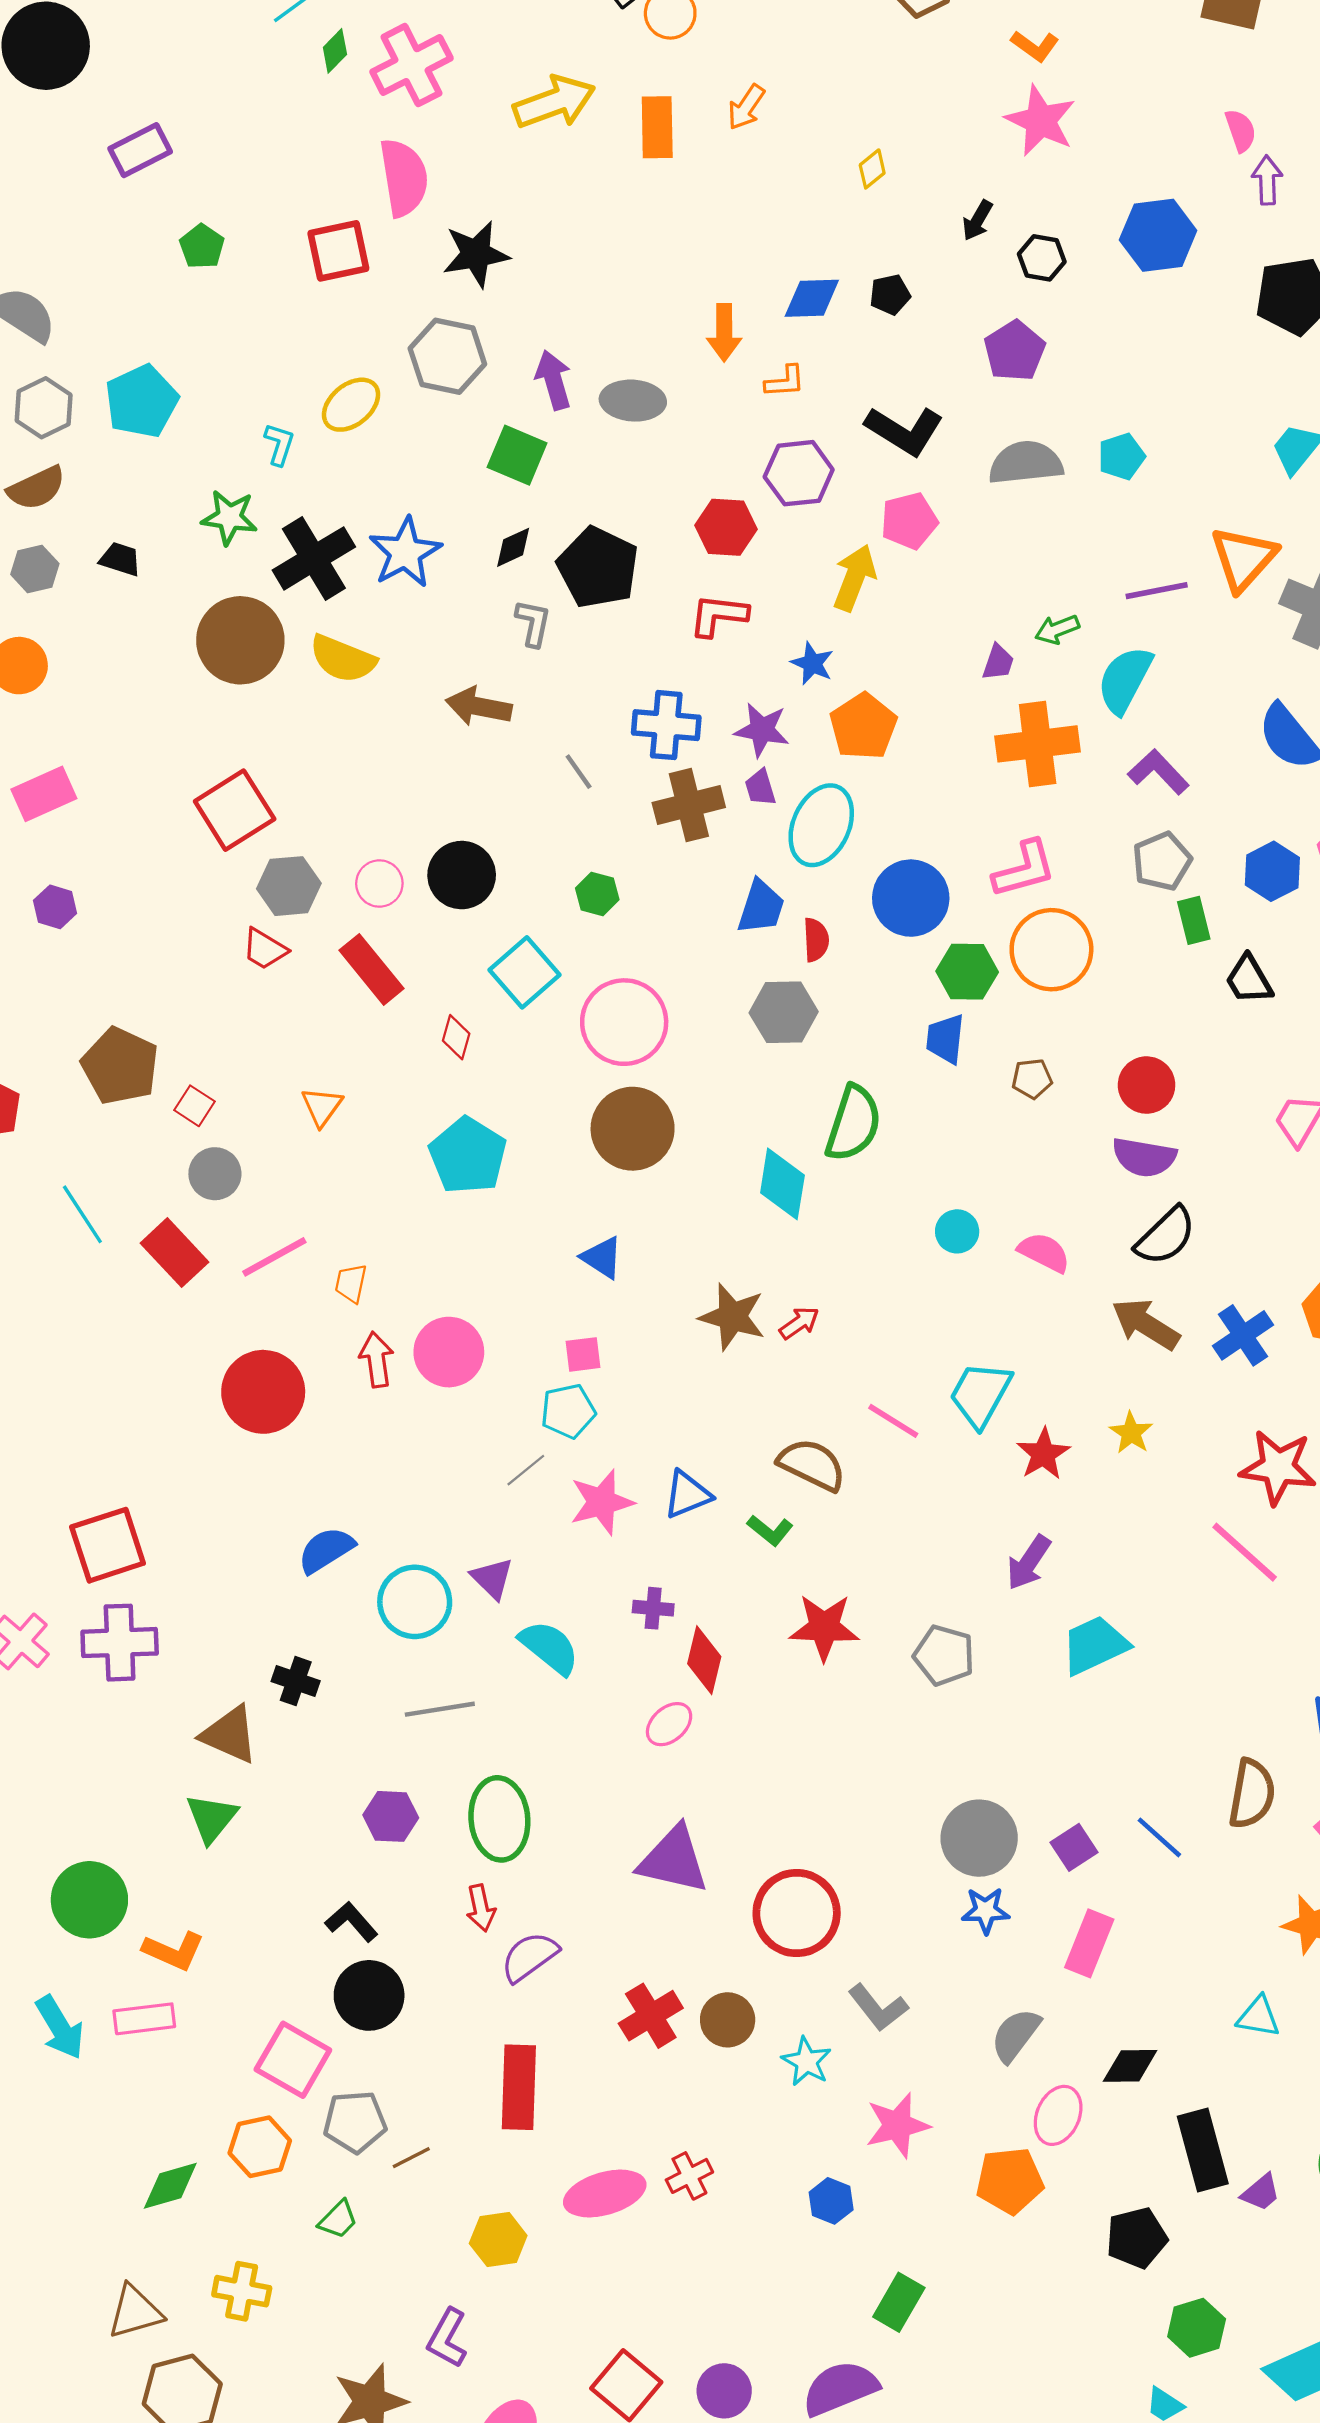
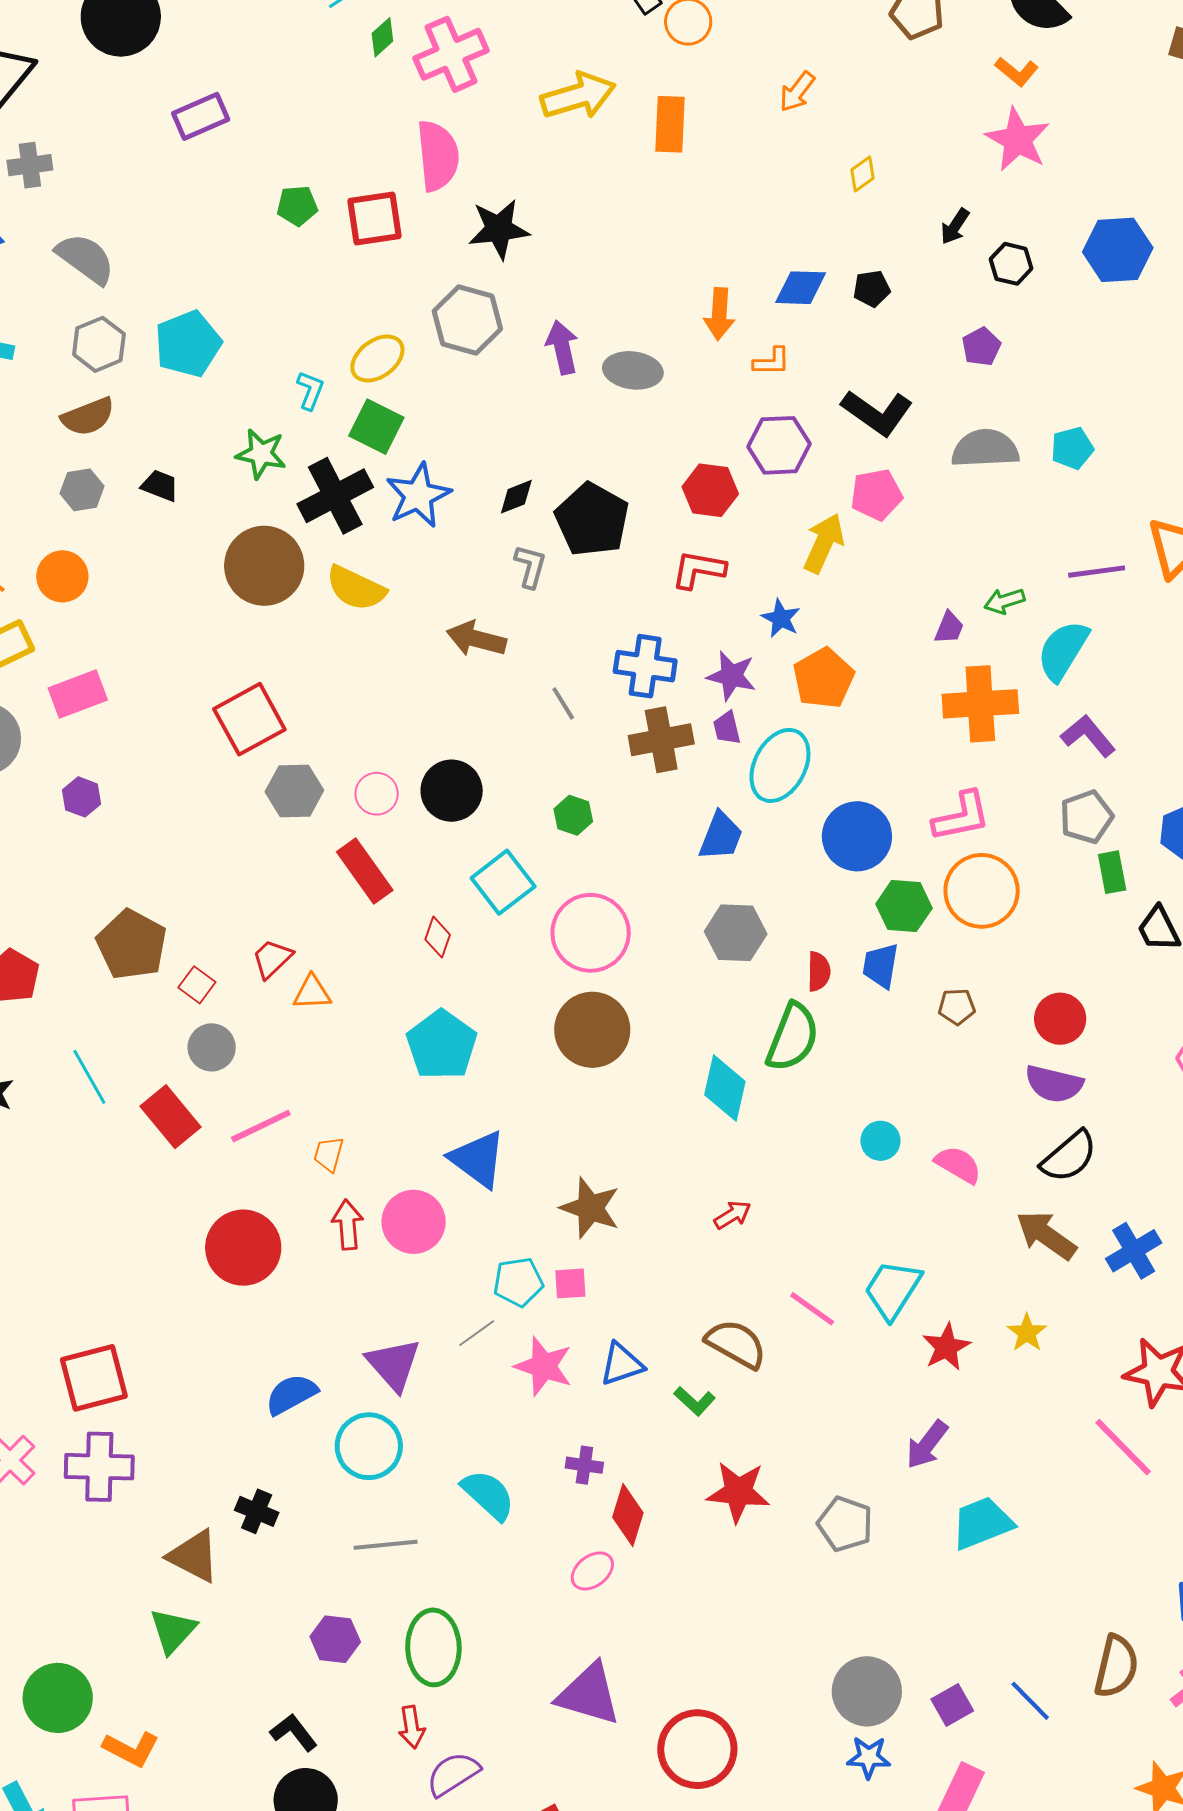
orange arrow: (746, 107) -> (797, 92), moved
green pentagon: (202, 246) -> (297, 206), moved, turned 30
purple pentagon: (1015, 351) -> (981, 347), size x0.7
green square: (517, 455) -> (376, 427), moved
red semicircle: (816, 940) -> (819, 971), moved
red trapezoid: (265, 949) -> (272, 959), moved, turned 102
orange triangle: (322, 1107) -> (312, 993), turned 48
blue triangle: (602, 1258) -> (478, 1159), moved, size x1.5
brown star: (732, 1317) -> (590, 1208), moved
pink square: (583, 1354) -> (570, 1283), moved
pink star: (602, 1502) -> (544, 1366), turned 30
purple triangle: (492, 1578) -> (394, 1364), moved, size x1.4

